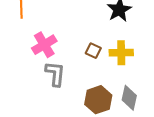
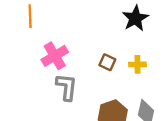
yellow cross: (121, 53) -> (137, 64), size x0.7

